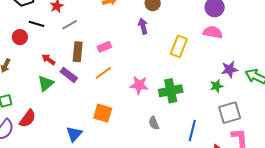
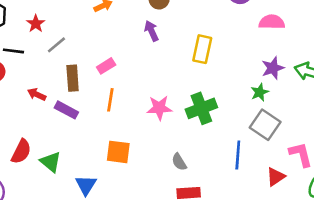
pink semicircle: (213, 32) -> (272, 22), moved
orange line: (103, 73) -> (110, 100), turned -36
green triangle: (46, 83) -> (51, 162), moved, turned -30
gray square: (230, 113) -> (265, 125), moved, turned -30
red semicircle: (28, 118) -> (21, 152), moved
gray semicircle: (154, 123) -> (179, 162), moved

